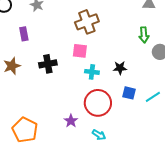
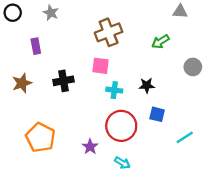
green arrow: (144, 35) -> (160, 42), moved, turned 63
cyan line: (153, 97) -> (185, 137), moved
orange pentagon: (25, 130) -> (40, 137), moved

